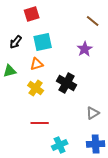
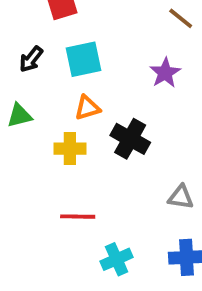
orange triangle: (37, 64) -> (87, 108), moved
yellow cross: (36, 88) -> (70, 149), turned -35
gray triangle: (93, 113) -> (181, 197), turned 40

